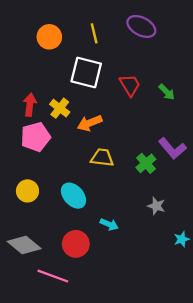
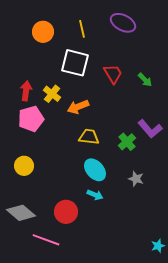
cyan ellipse: (73, 196) -> (95, 170), moved
cyan star: (182, 239) -> (158, 246), moved

